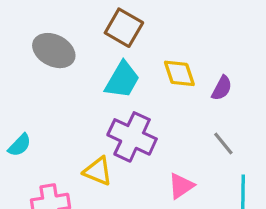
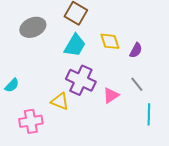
gray ellipse: (54, 51) -> (33, 27), turned -50
pink triangle: (181, 186) -> (111, 95), moved

